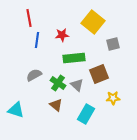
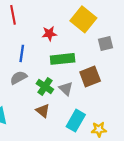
blue line: (37, 40) -> (22, 53), moved
yellow star: (113, 98) -> (99, 129), moved

